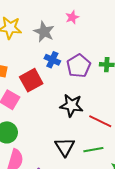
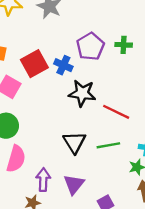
blue cross: (52, 60) -> (63, 65), moved

